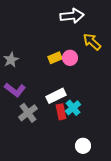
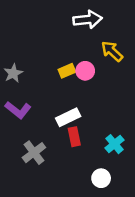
cyan cross: (73, 108) -> (114, 144), moved
gray cross: (28, 113) -> (34, 153), moved

